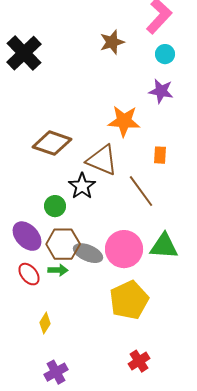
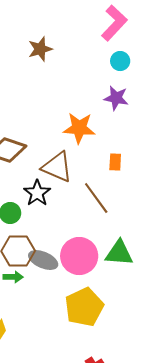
brown star: (112, 42) -> (40, 49), moved

